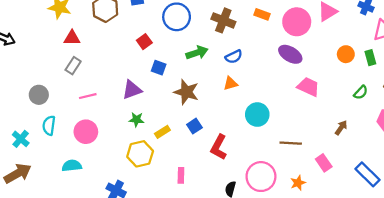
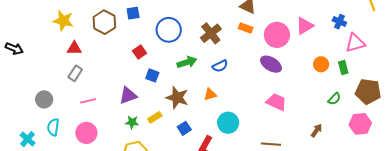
brown cross: (223, 20) -> (211, 33), turned 30
orange triangle: (230, 83) -> (210, 94), moved
pink trapezoid: (308, 87) -> (276, 102), moved
cyan circle: (257, 115) -> (228, 123), moved
yellow rectangle: (162, 132) -> (155, 117), moved

